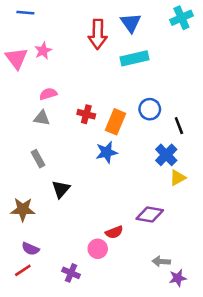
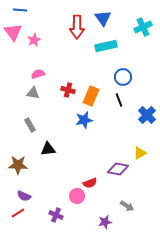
cyan cross: (181, 18) -> (143, 27), moved
pink triangle: (16, 58) -> (13, 32), moved
blue circle: (150, 109) -> (123, 77), moved
black line: (179, 126) -> (119, 100), moved
blue cross: (166, 155) -> (147, 115), moved
yellow triangle: (178, 178) -> (140, 153), moved
black triangle: (61, 189) -> (48, 149), turned 42
gray arrow: (161, 261) -> (127, 206), turned -152
purple star: (178, 278) -> (105, 222), moved

